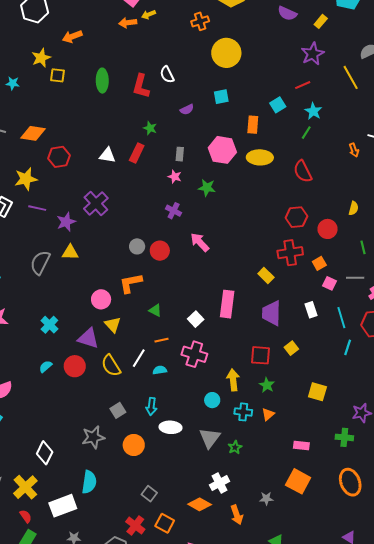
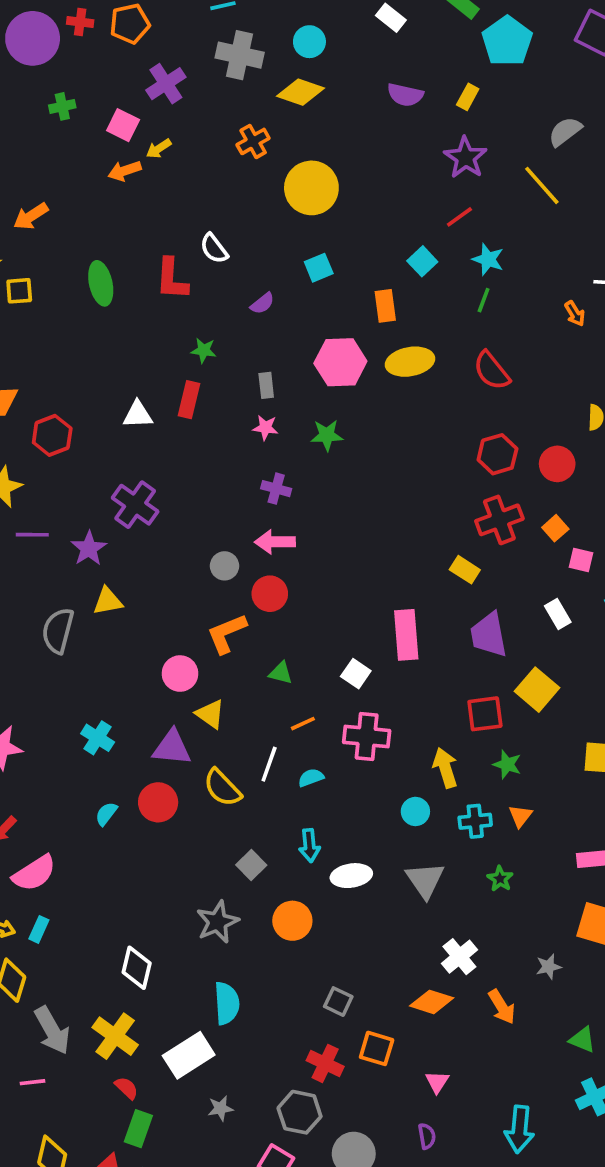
pink arrow: (200, 242) -> (275, 542), moved, turned -35
red circle: (160, 251) -> (270, 594), moved
yellow square: (291, 348) -> (537, 690), size x1.6
green star: (235, 447) -> (500, 879), moved

